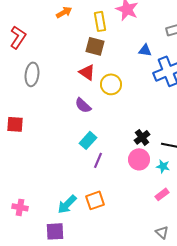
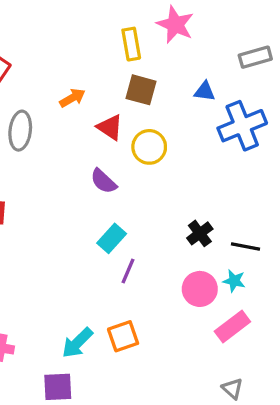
orange arrow: (64, 12) -> (72, 98), moved
brown square: (95, 46) -> (141, 90), moved
pink circle: (139, 159) -> (200, 289), moved
pink rectangle: (162, 194) -> (232, 326), size x1.5

